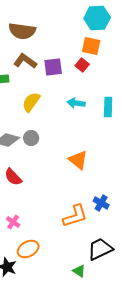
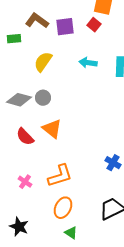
orange triangle: (78, 160) -> (52, 129), moved
orange L-shape: (75, 216) -> (60, 176), moved
orange ellipse: (28, 249) -> (63, 208), moved, turned -35
green triangle: (79, 271) -> (71, 233), moved

